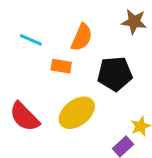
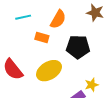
cyan line: (31, 40) -> (23, 17), turned -42

